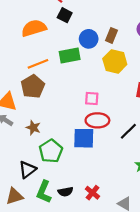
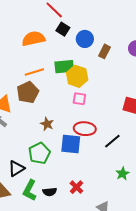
blue circle: (89, 39) -> (85, 39), moved
yellow hexagon: (115, 61) -> (77, 76), moved
pink square: (92, 98) -> (79, 99), moved
brown star: (33, 128) -> (47, 124), moved
red cross: (92, 193) -> (76, 187), moved

